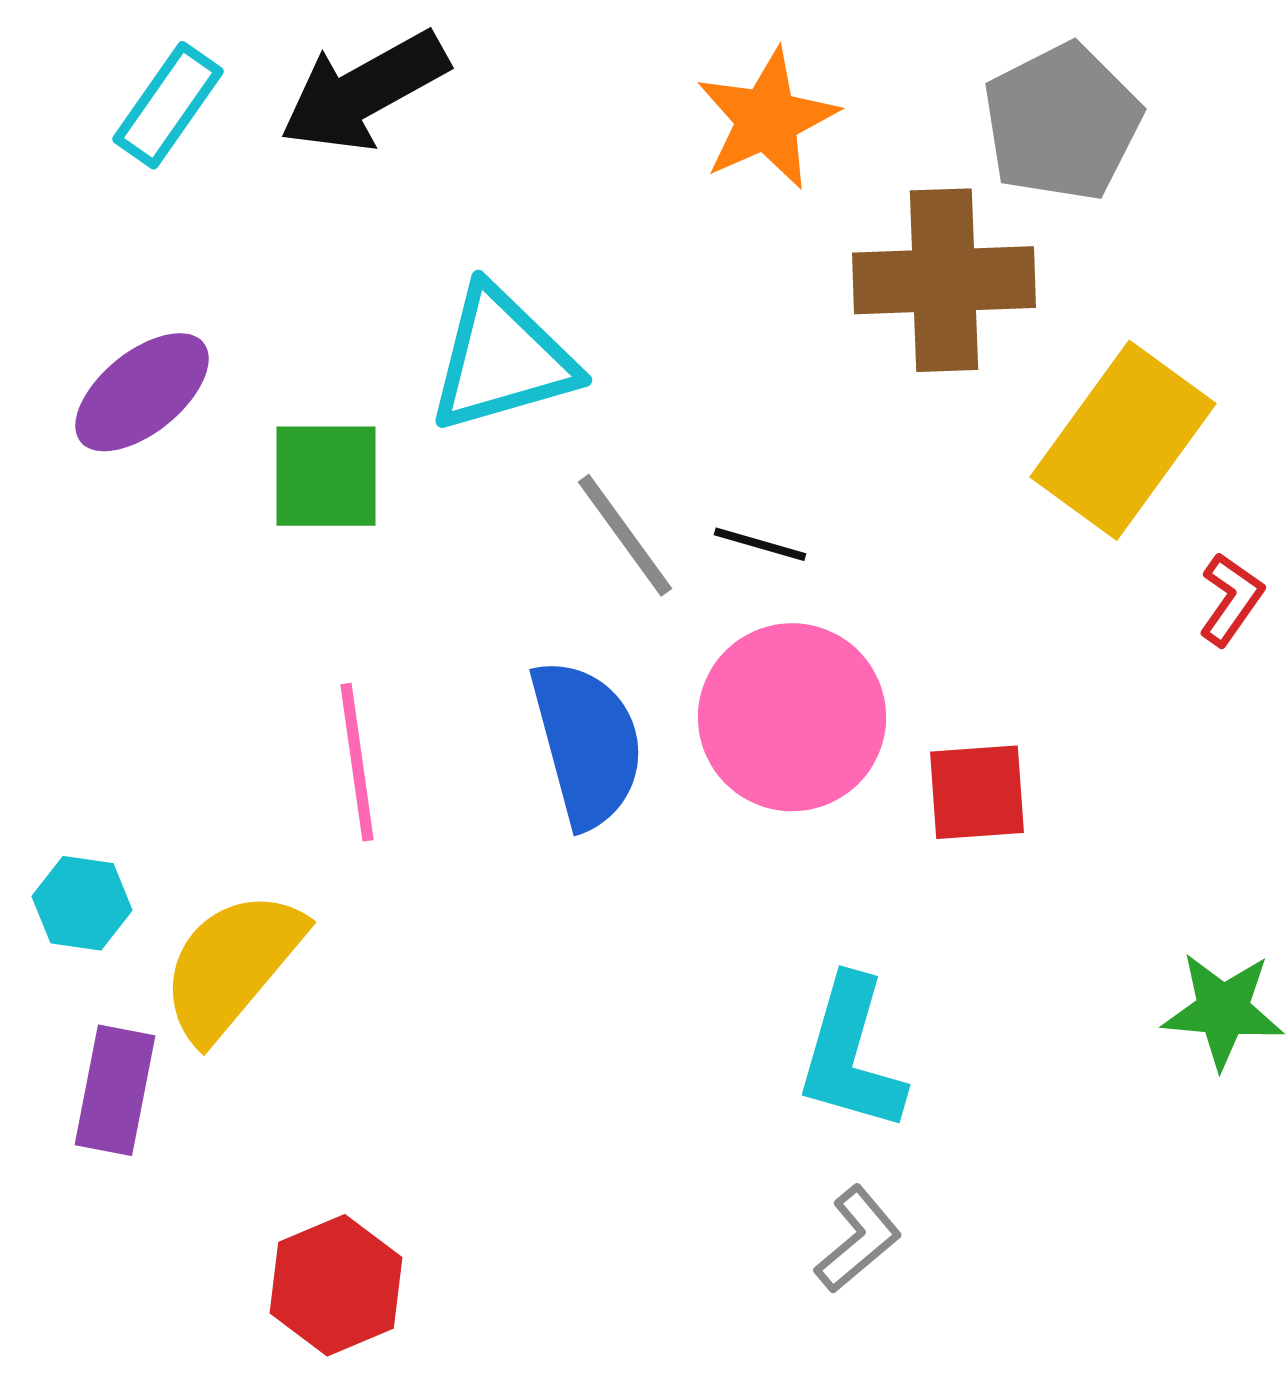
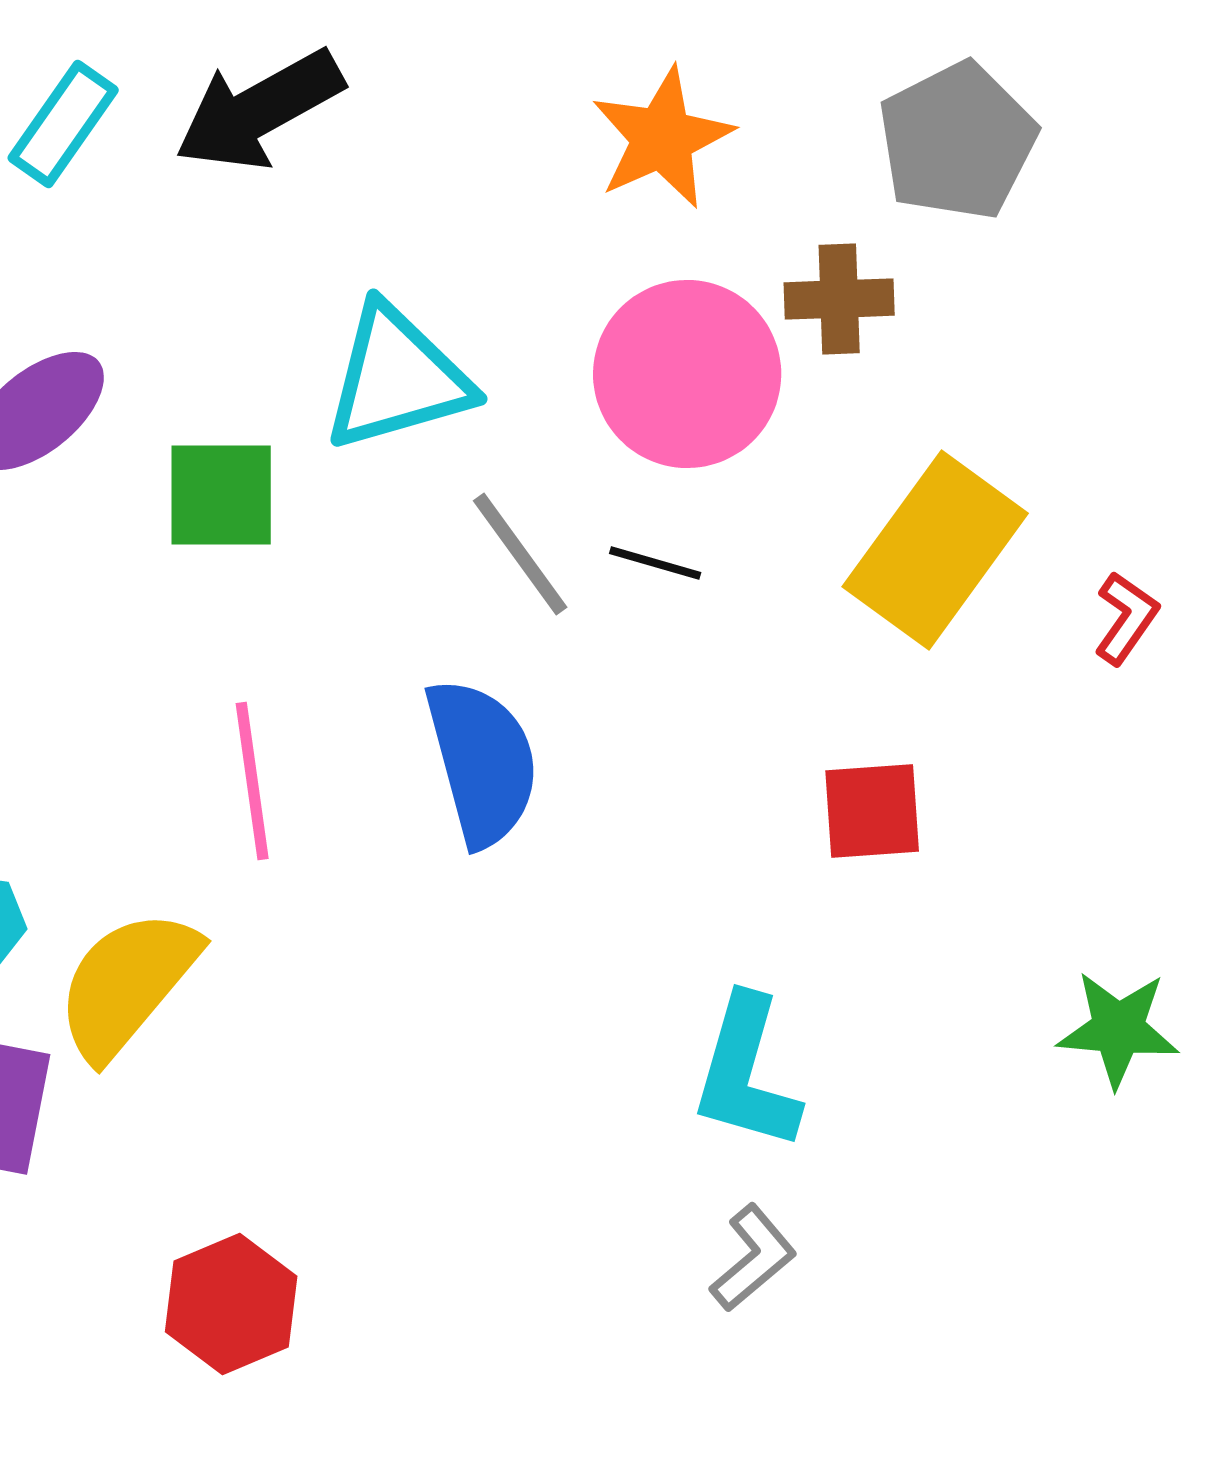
brown cross: (944, 280) -> (839, 299), size x0.6
yellow rectangle: (1123, 440) -> (935, 550), moved
pink circle: (792, 717) -> (687, 374), moved

